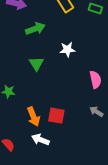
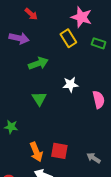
pink semicircle: (95, 80) -> (99, 100), moved
gray arrow: (96, 112) -> (94, 158), moved

